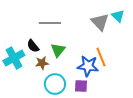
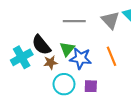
gray line: (50, 23) -> (74, 21), moved
black semicircle: (33, 46) -> (41, 45), size x1.5
blue star: (88, 66) -> (81, 58), moved

